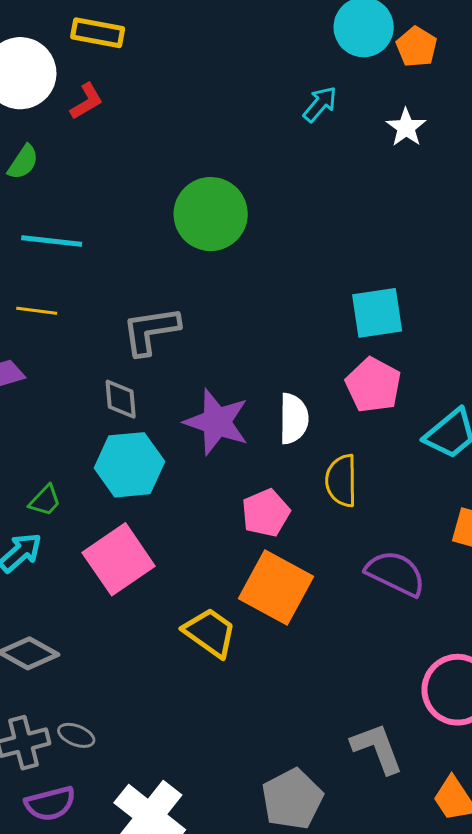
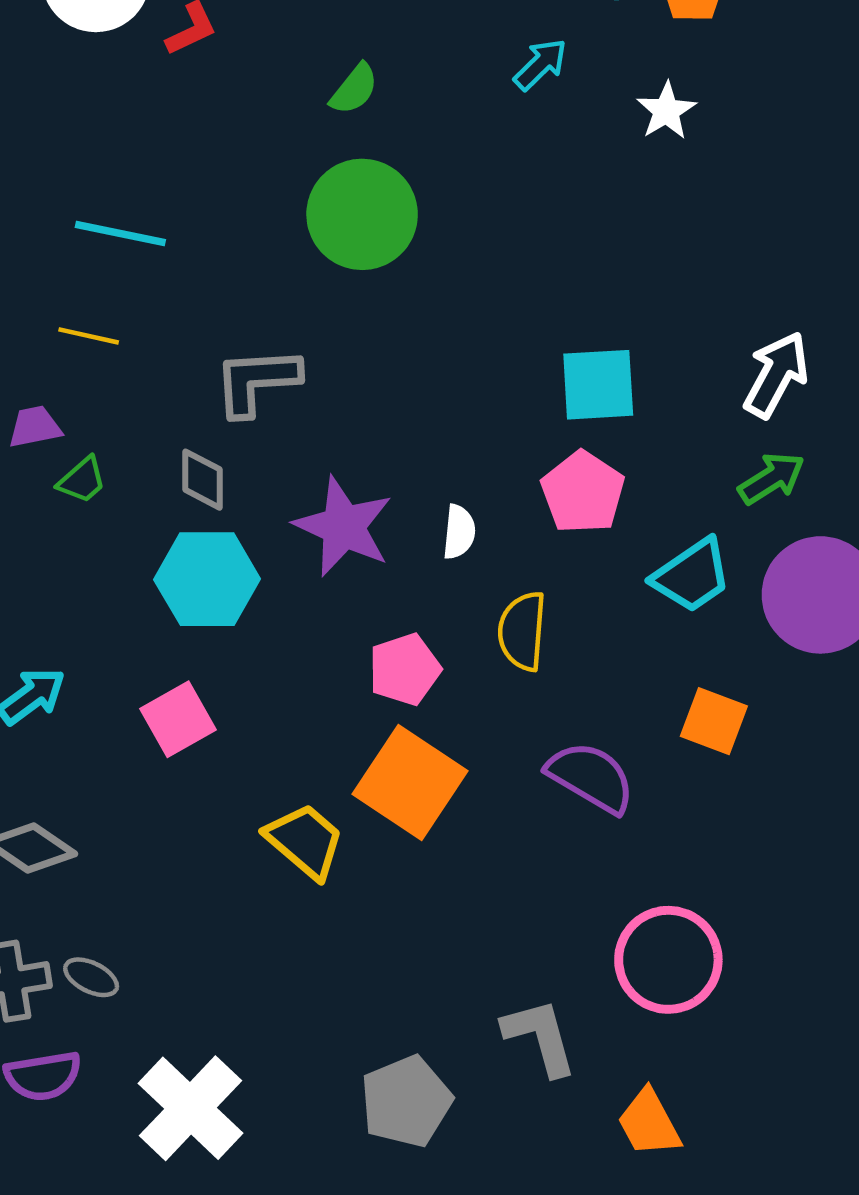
green semicircle: (23, 162) -> (354, 89), moved
white semicircle: (294, 419) -> (459, 532), size x0.7
green trapezoid: (45, 501) -> (82, 480), moved
pink square: (119, 559) -> (178, 719), size x0.7

